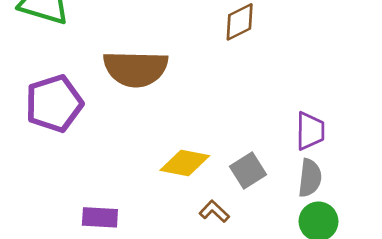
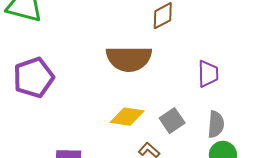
brown semicircle: (136, 69) -> (129, 59), moved
purple trapezoid: (310, 131) -> (208, 74), moved

